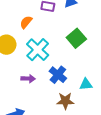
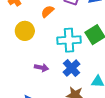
cyan cross: (38, 50) -> (69, 40), moved, turned 35

